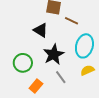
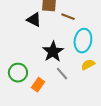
black triangle: (41, 30) -> (34, 20), moved
green circle: (23, 63) -> (18, 73), moved

